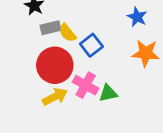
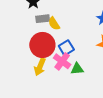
blue square: (91, 45) -> (66, 48), moved
yellow arrow: (55, 97) -> (40, 67), turned 132

